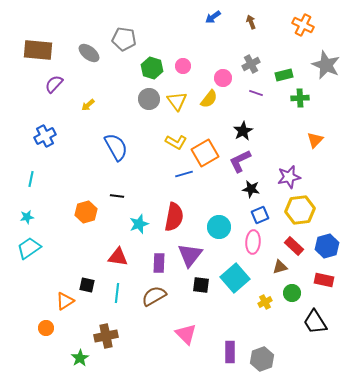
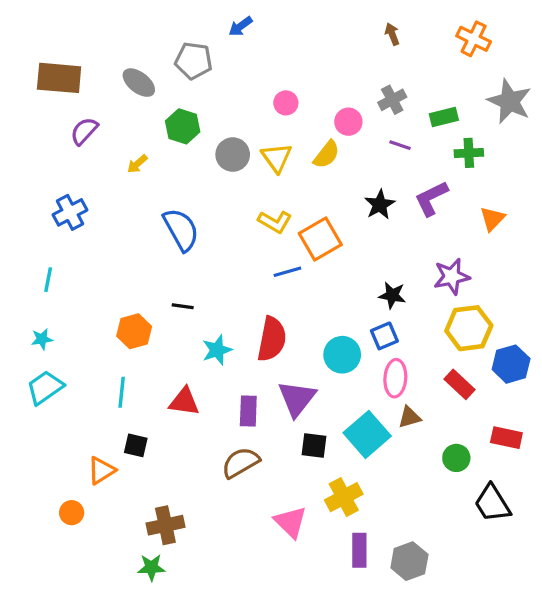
blue arrow: (213, 17) -> (241, 26), moved
green hexagon: (152, 68) -> (183, 126), moved
purple L-shape: (240, 161) -> (431, 198), moved
blue square: (260, 215) -> (384, 336), moved
blue hexagon: (327, 246) -> (511, 364), moved
brown triangle: (280, 267) -> (409, 417), moved
cyan line: (117, 293) -> (122, 392), moved
yellow cross: (265, 302) -> (344, 497), moved, size x1.6
green star: (80, 358) -> (151, 567), moved, turned 30

